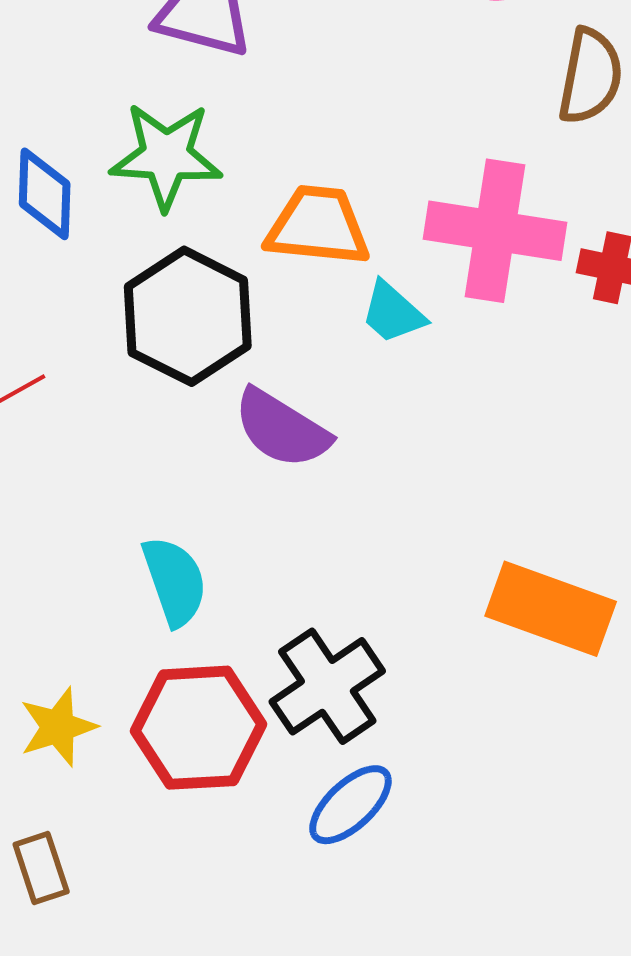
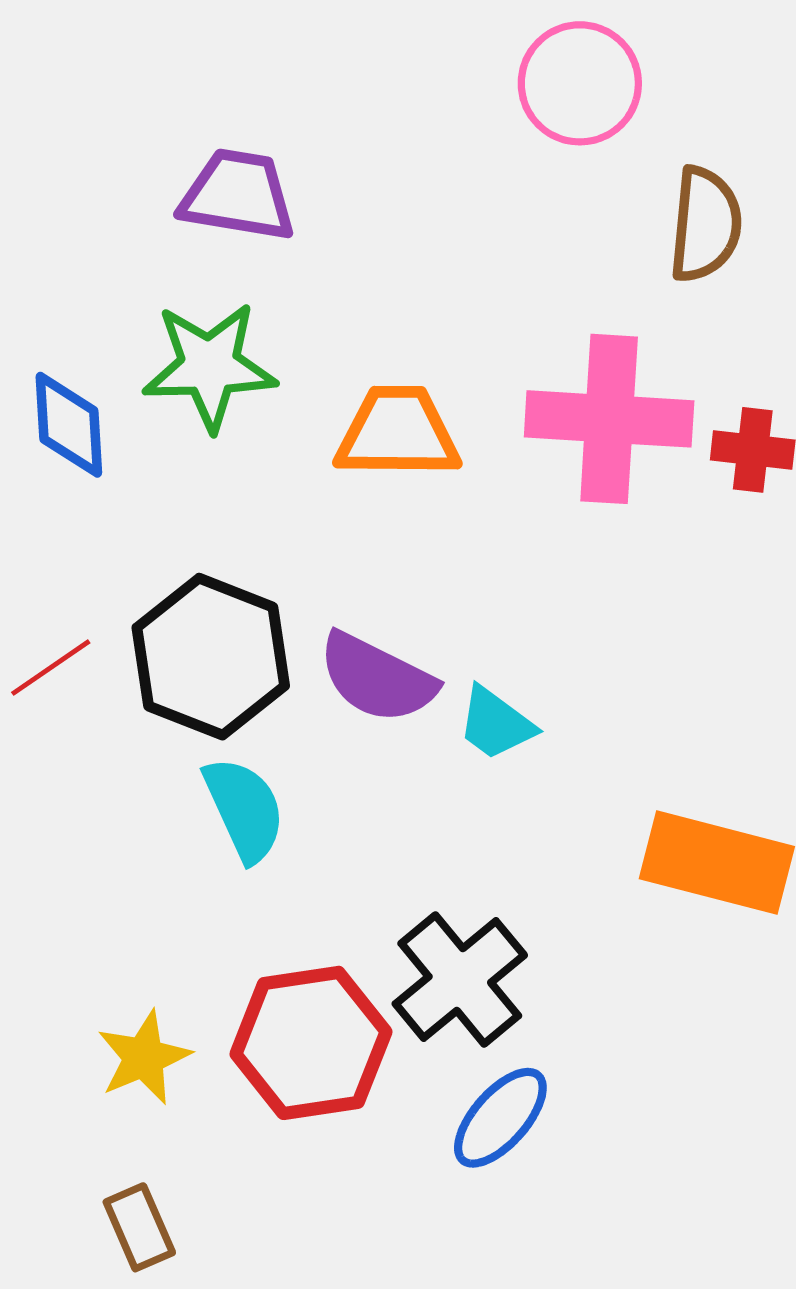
cyan trapezoid: (393, 312) -> (496, 723), moved
black hexagon: (188, 316) -> (211, 657), moved
cyan semicircle: (175, 581) -> (244, 809), moved

